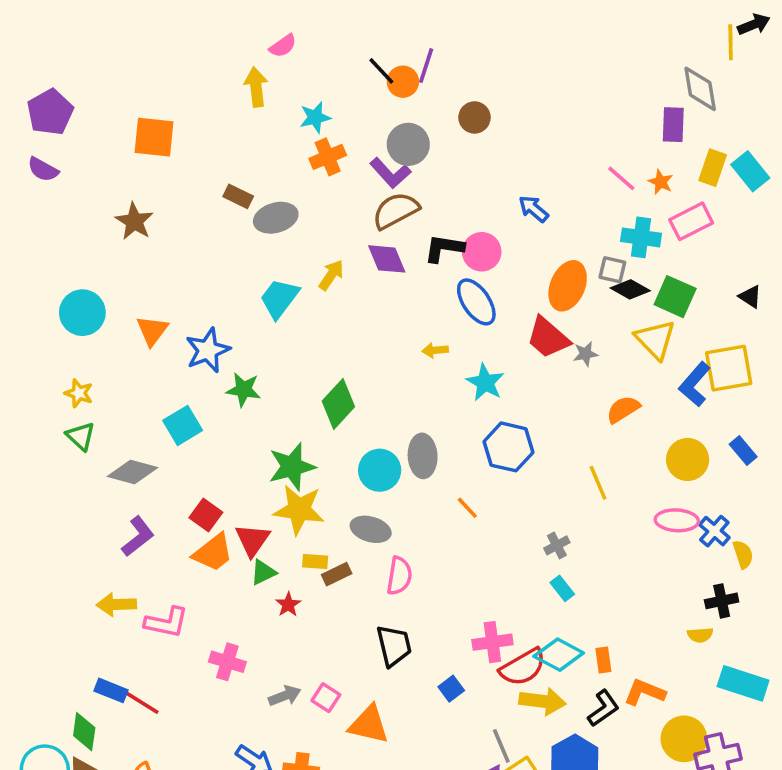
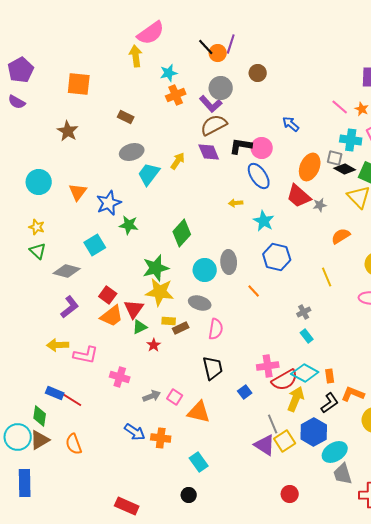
pink semicircle: (283, 46) -> (151, 33), size x1.8
gray ellipse: (276, 218) -> (132, 152), moved
yellow arrow: (543, 701) -> (296, 399), turned -75

